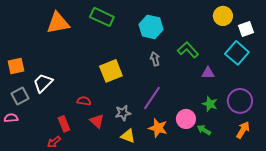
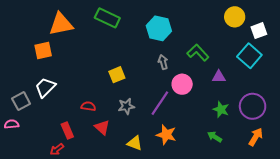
orange square: (16, 66) -> (43, 51), moved
yellow square: (111, 71) -> (117, 75), size x0.7
gray star: (123, 113) -> (126, 106), moved
pink circle: (186, 119) -> (182, 84), moved

